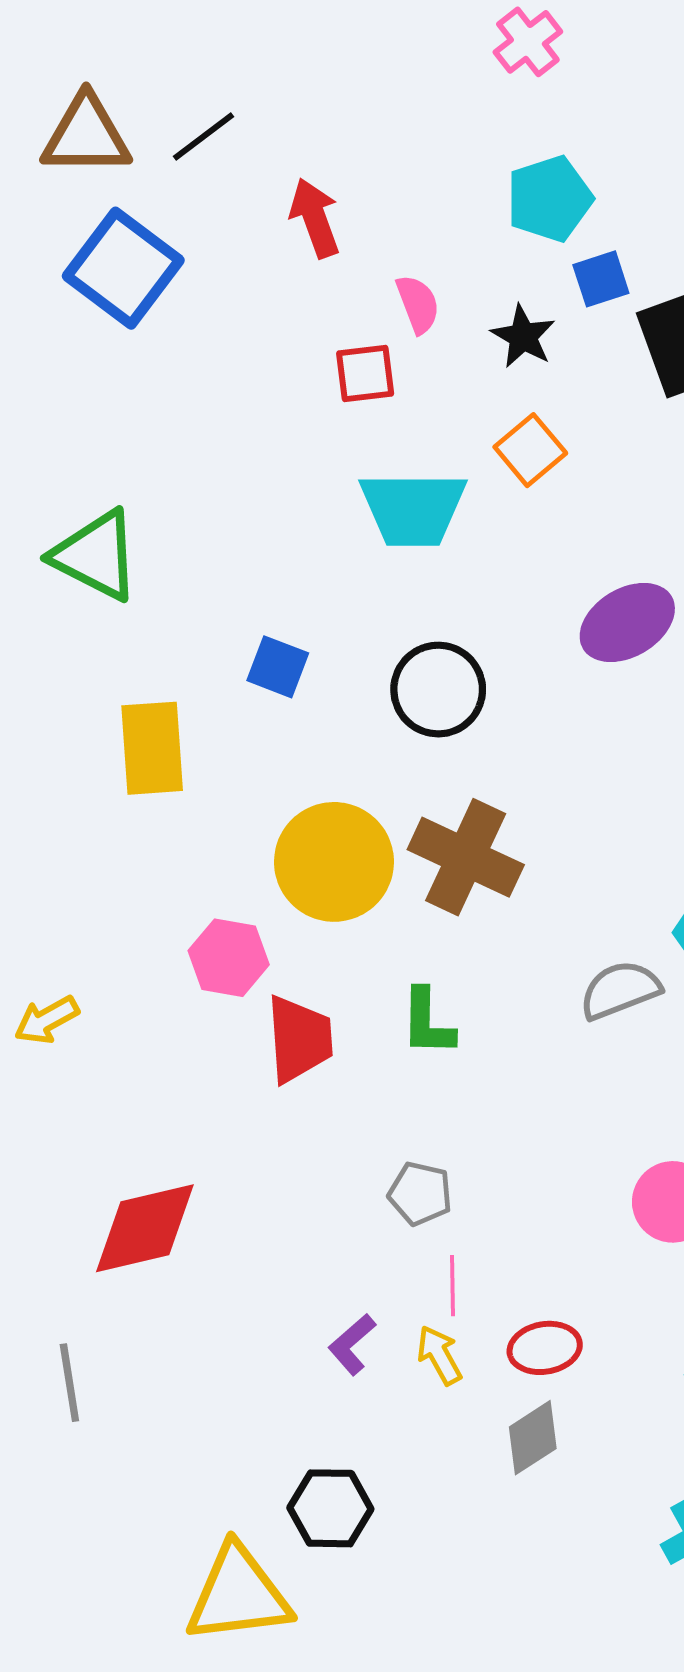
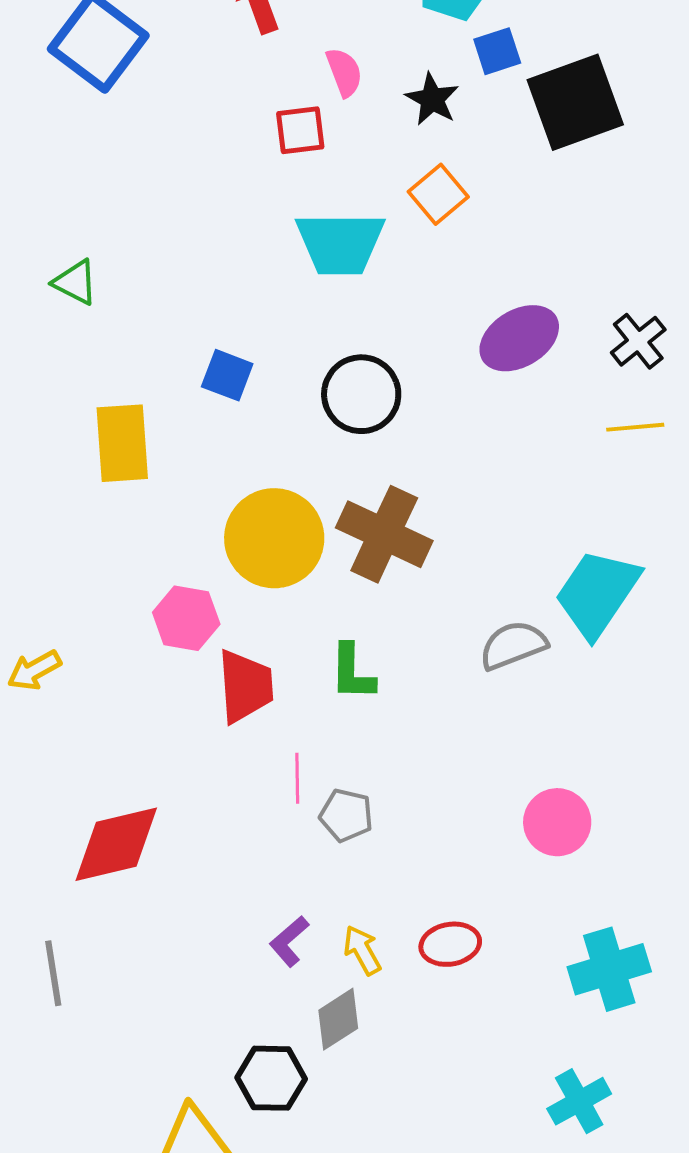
green triangle: (96, 555) -> (75, 282), size x0.6
pink line: (453, 1286) -> (297, 778), moved
gray diamond: (533, 1438) -> (338, 1019), moved

